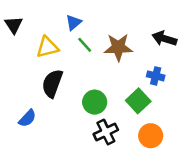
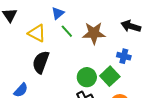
yellow triangle: (47, 47) -> (37, 33), turned 42
green circle: (95, 102) -> (87, 77), moved

